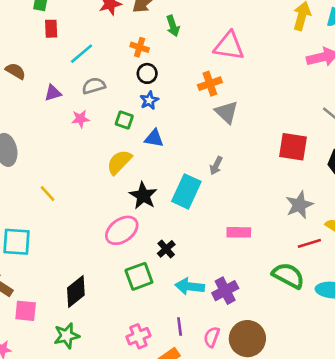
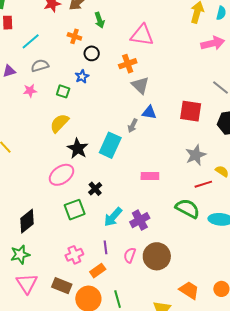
black circle: (147, 73) -> (92, 53), moved
blue triangle: (154, 138) -> (149, 112), moved
cyan arrow: (190, 286) -> (113, 217), turned -55

